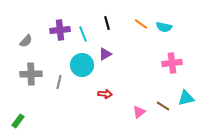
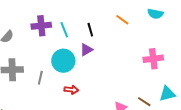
black line: (107, 23) -> (90, 30), moved
cyan semicircle: (164, 27) -> (155, 14), moved
red arrow: (105, 94) -> (71, 90), moved

